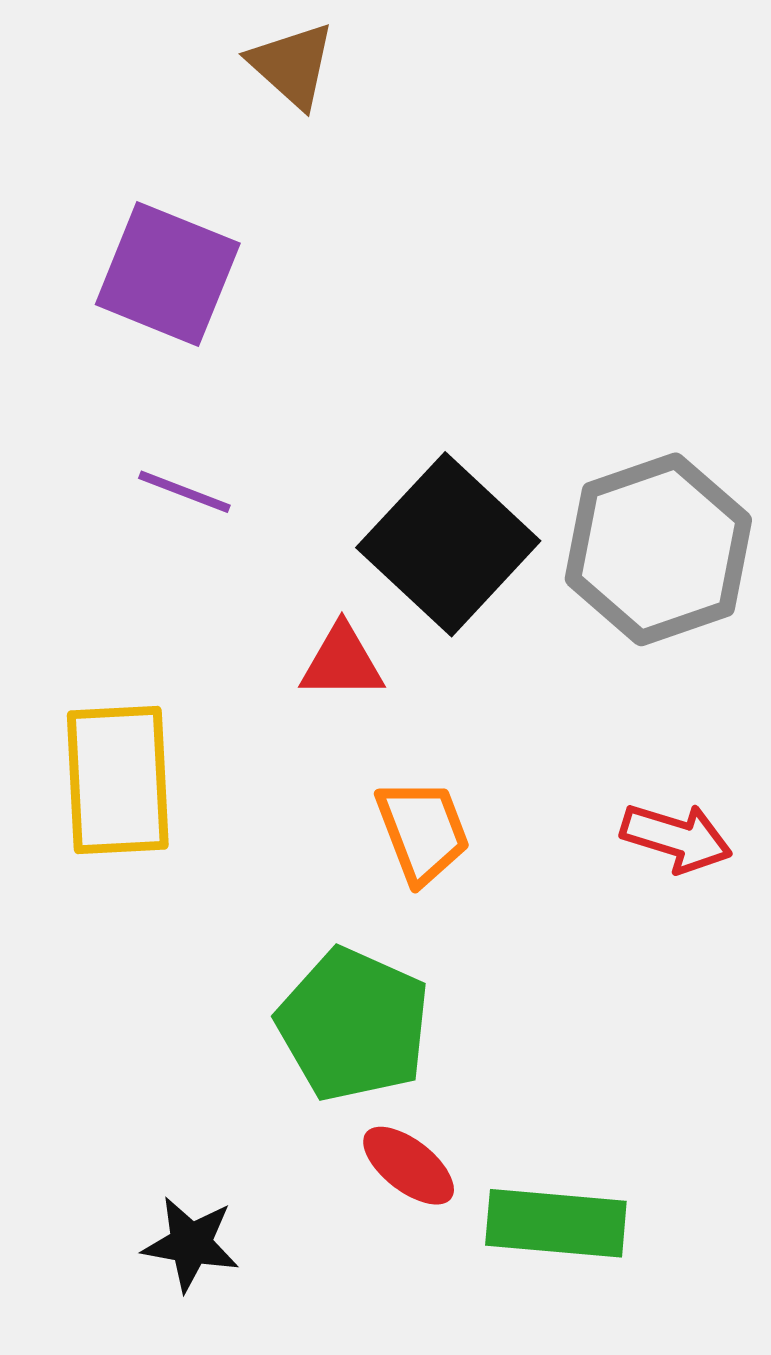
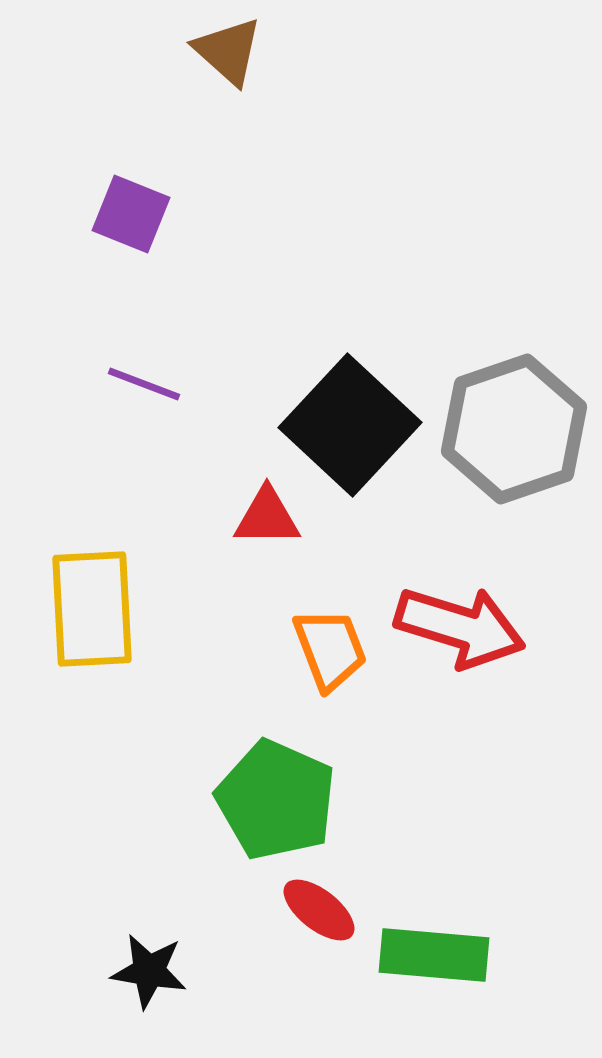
purple square: (168, 274) -> (131, 214), size x0.7
red arrow: (676, 838) -> (460, 627), moved, size x1.5

